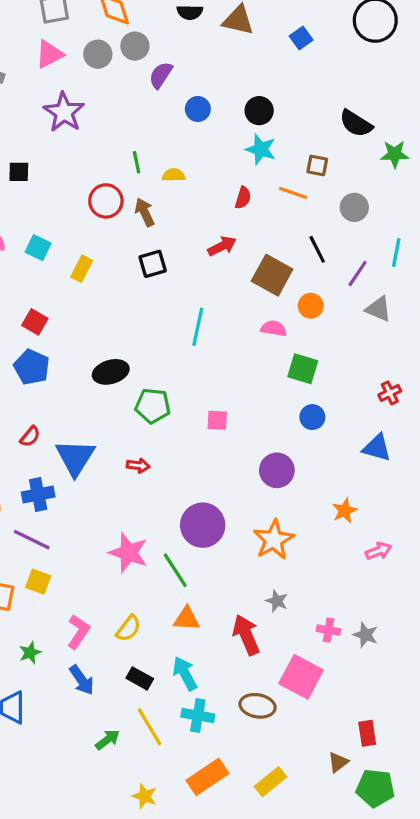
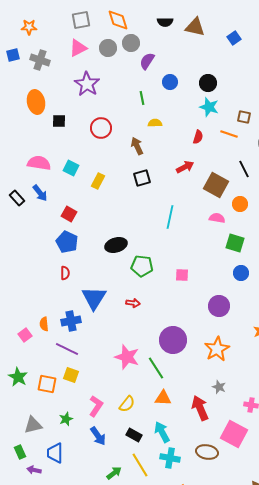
green line: (137, 162) -> (142, 98), moved
red circle: (106, 201) -> (101, 128), moved
red semicircle: (30, 436) -> (65, 273), moved, turned -40

